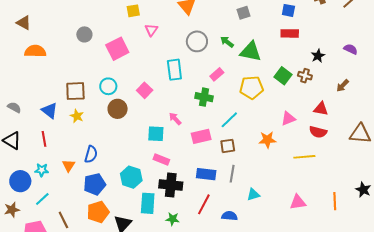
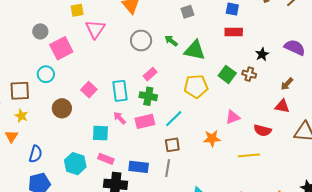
pink triangle: (151, 30) -> (95, 29), size x1.5
gray circle: (84, 34) -> (40, 31), moved
purple semicircle: (351, 49) -> (295, 47), size x1.5
cyan rectangle: (174, 70) -> (120, 91), moved
pink rectangle: (217, 74) -> (150, 74), moved
cyan circle: (108, 86) -> (46, 74), moved
red triangle: (321, 109) -> (282, 106), moved
pink rectangle: (201, 136) -> (145, 121), moved
orange triangle: (69, 166) -> (11, 136), moved
blue rectangle: (206, 174) -> (139, 167), moved
gray line: (232, 174) -> (168, 168), moved
cyan hexagon: (131, 177) -> (75, 164), moved

